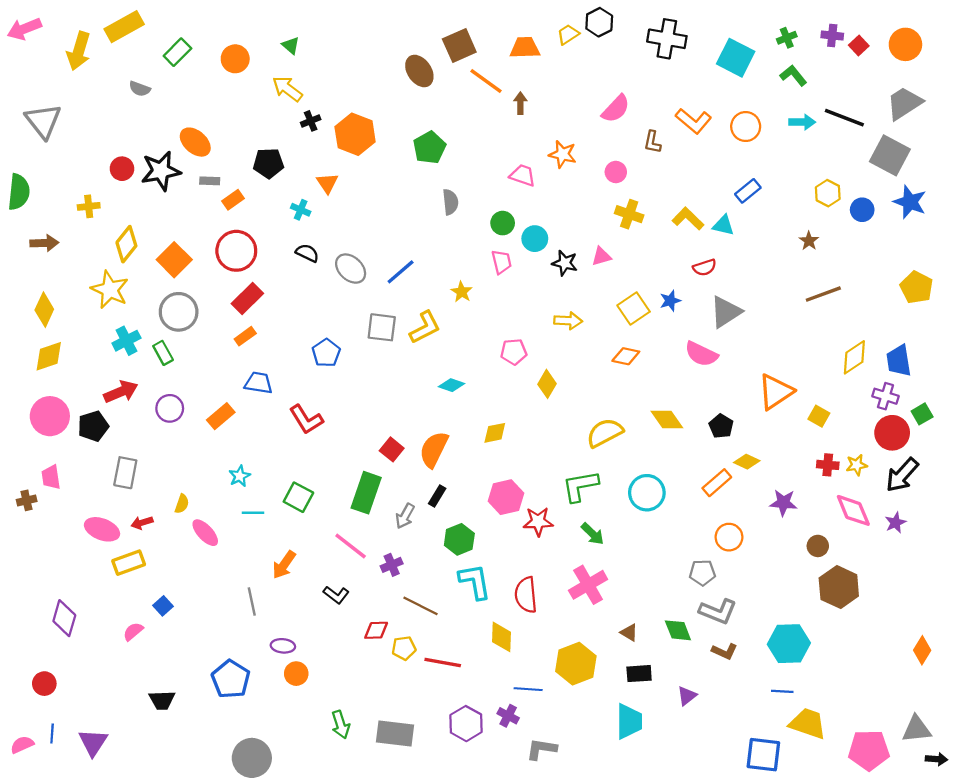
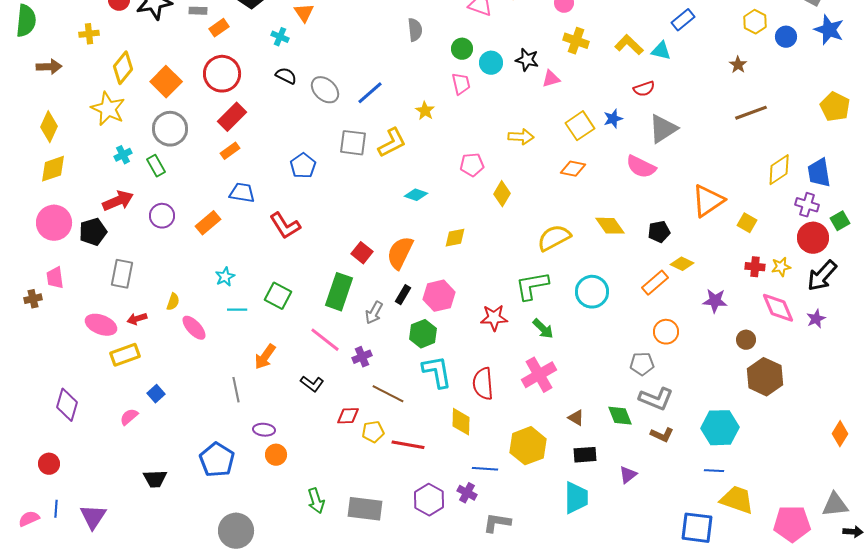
black star: (565, 263) -> (527, 60), moved
cyan cross: (126, 341) -> (123, 155), size x0.7
black pentagon: (721, 426) -> (659, 232), turned 30
pink hexagon: (506, 497) -> (439, 296), moved

